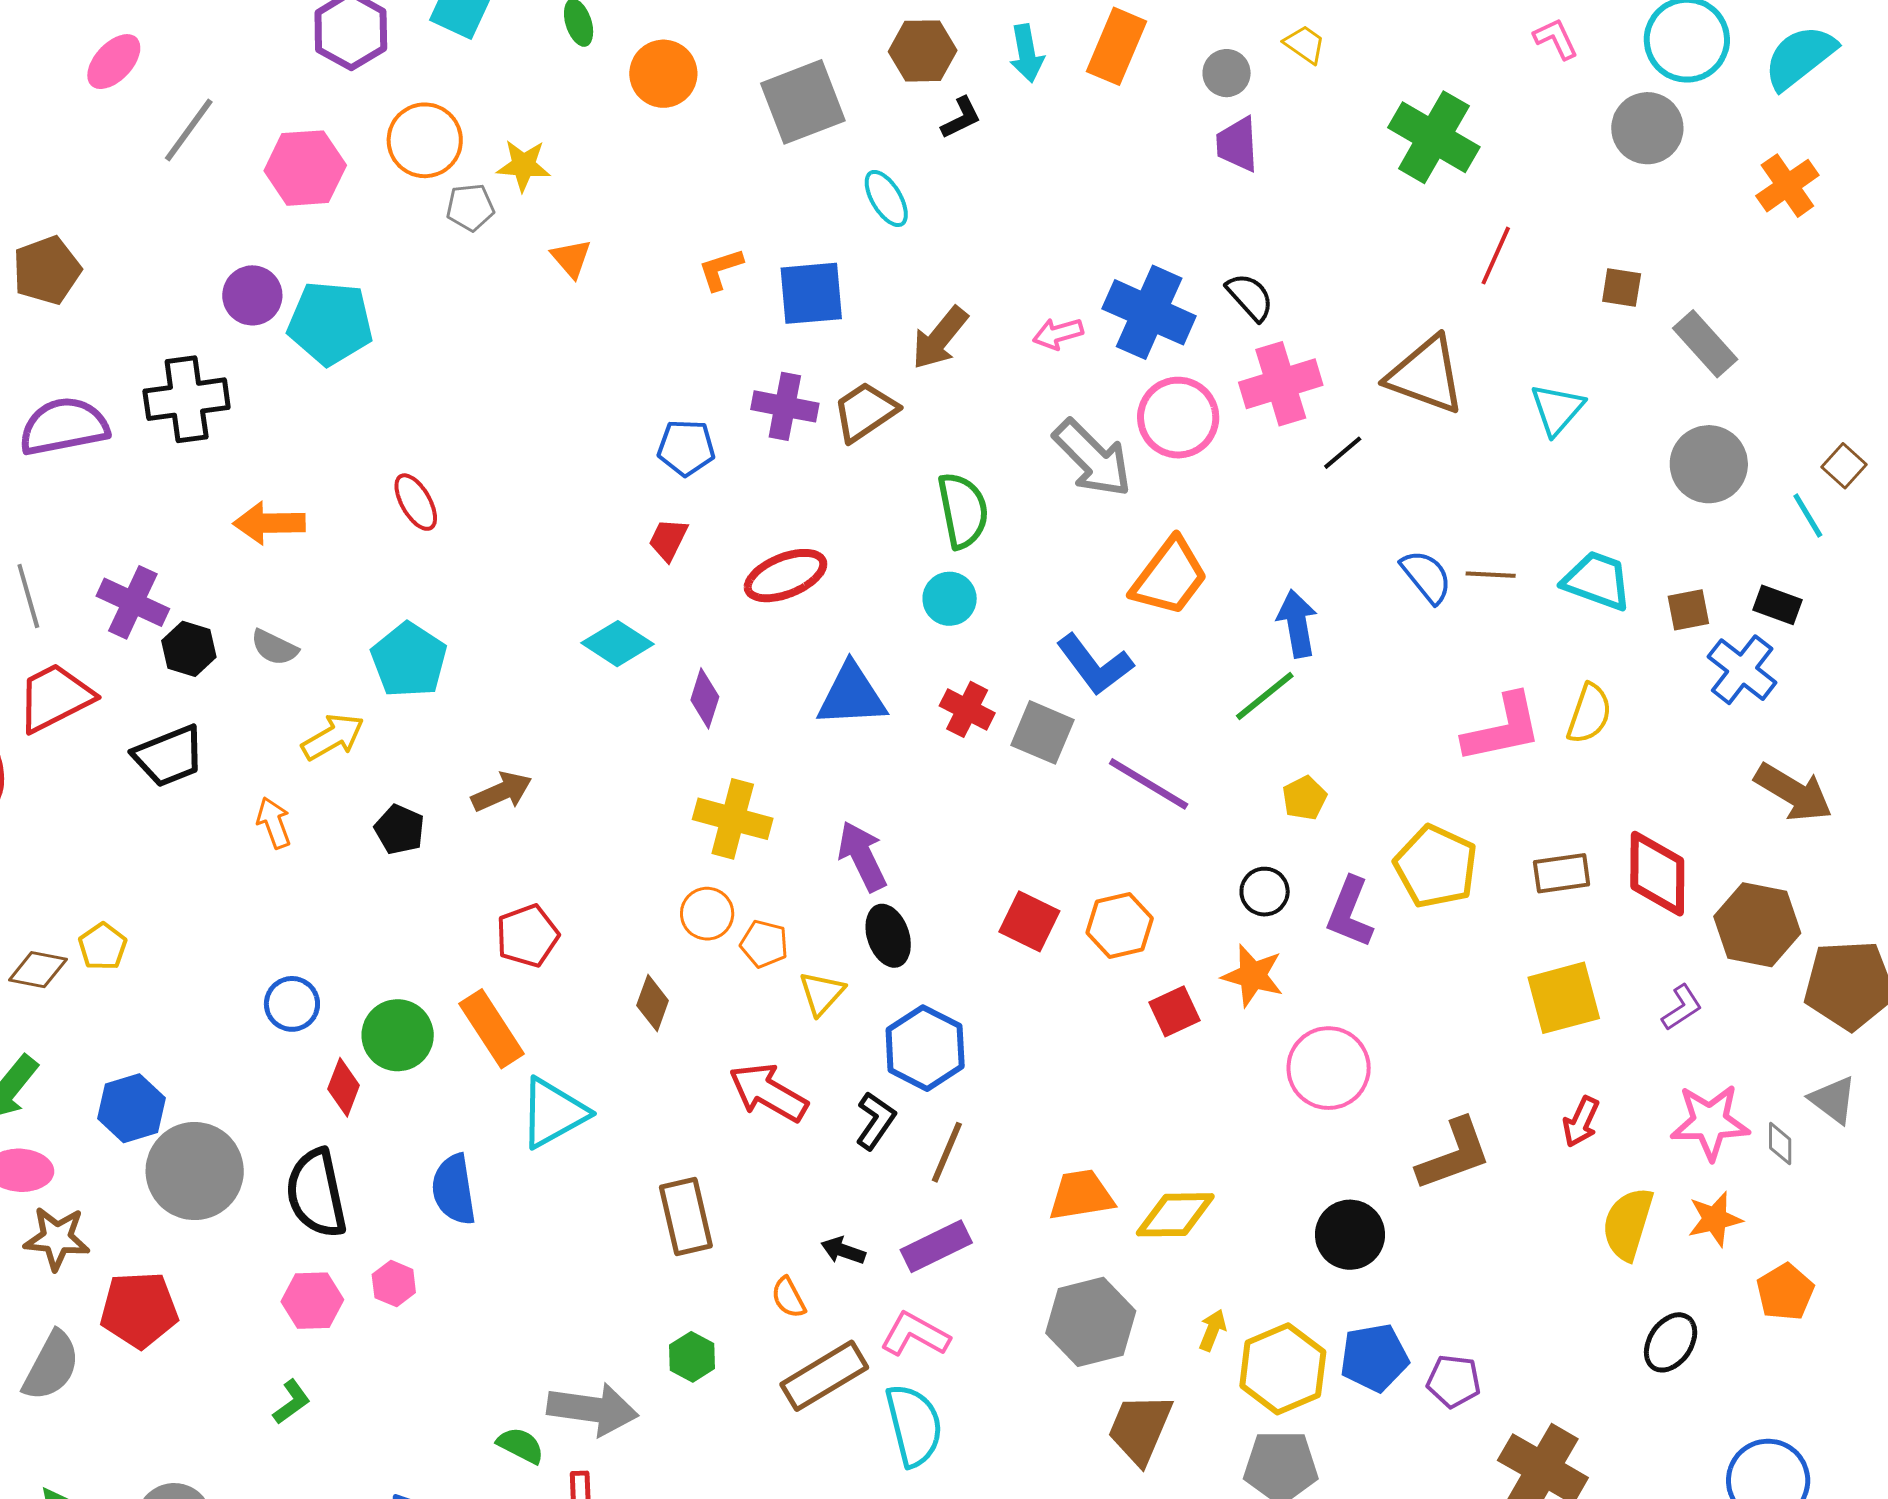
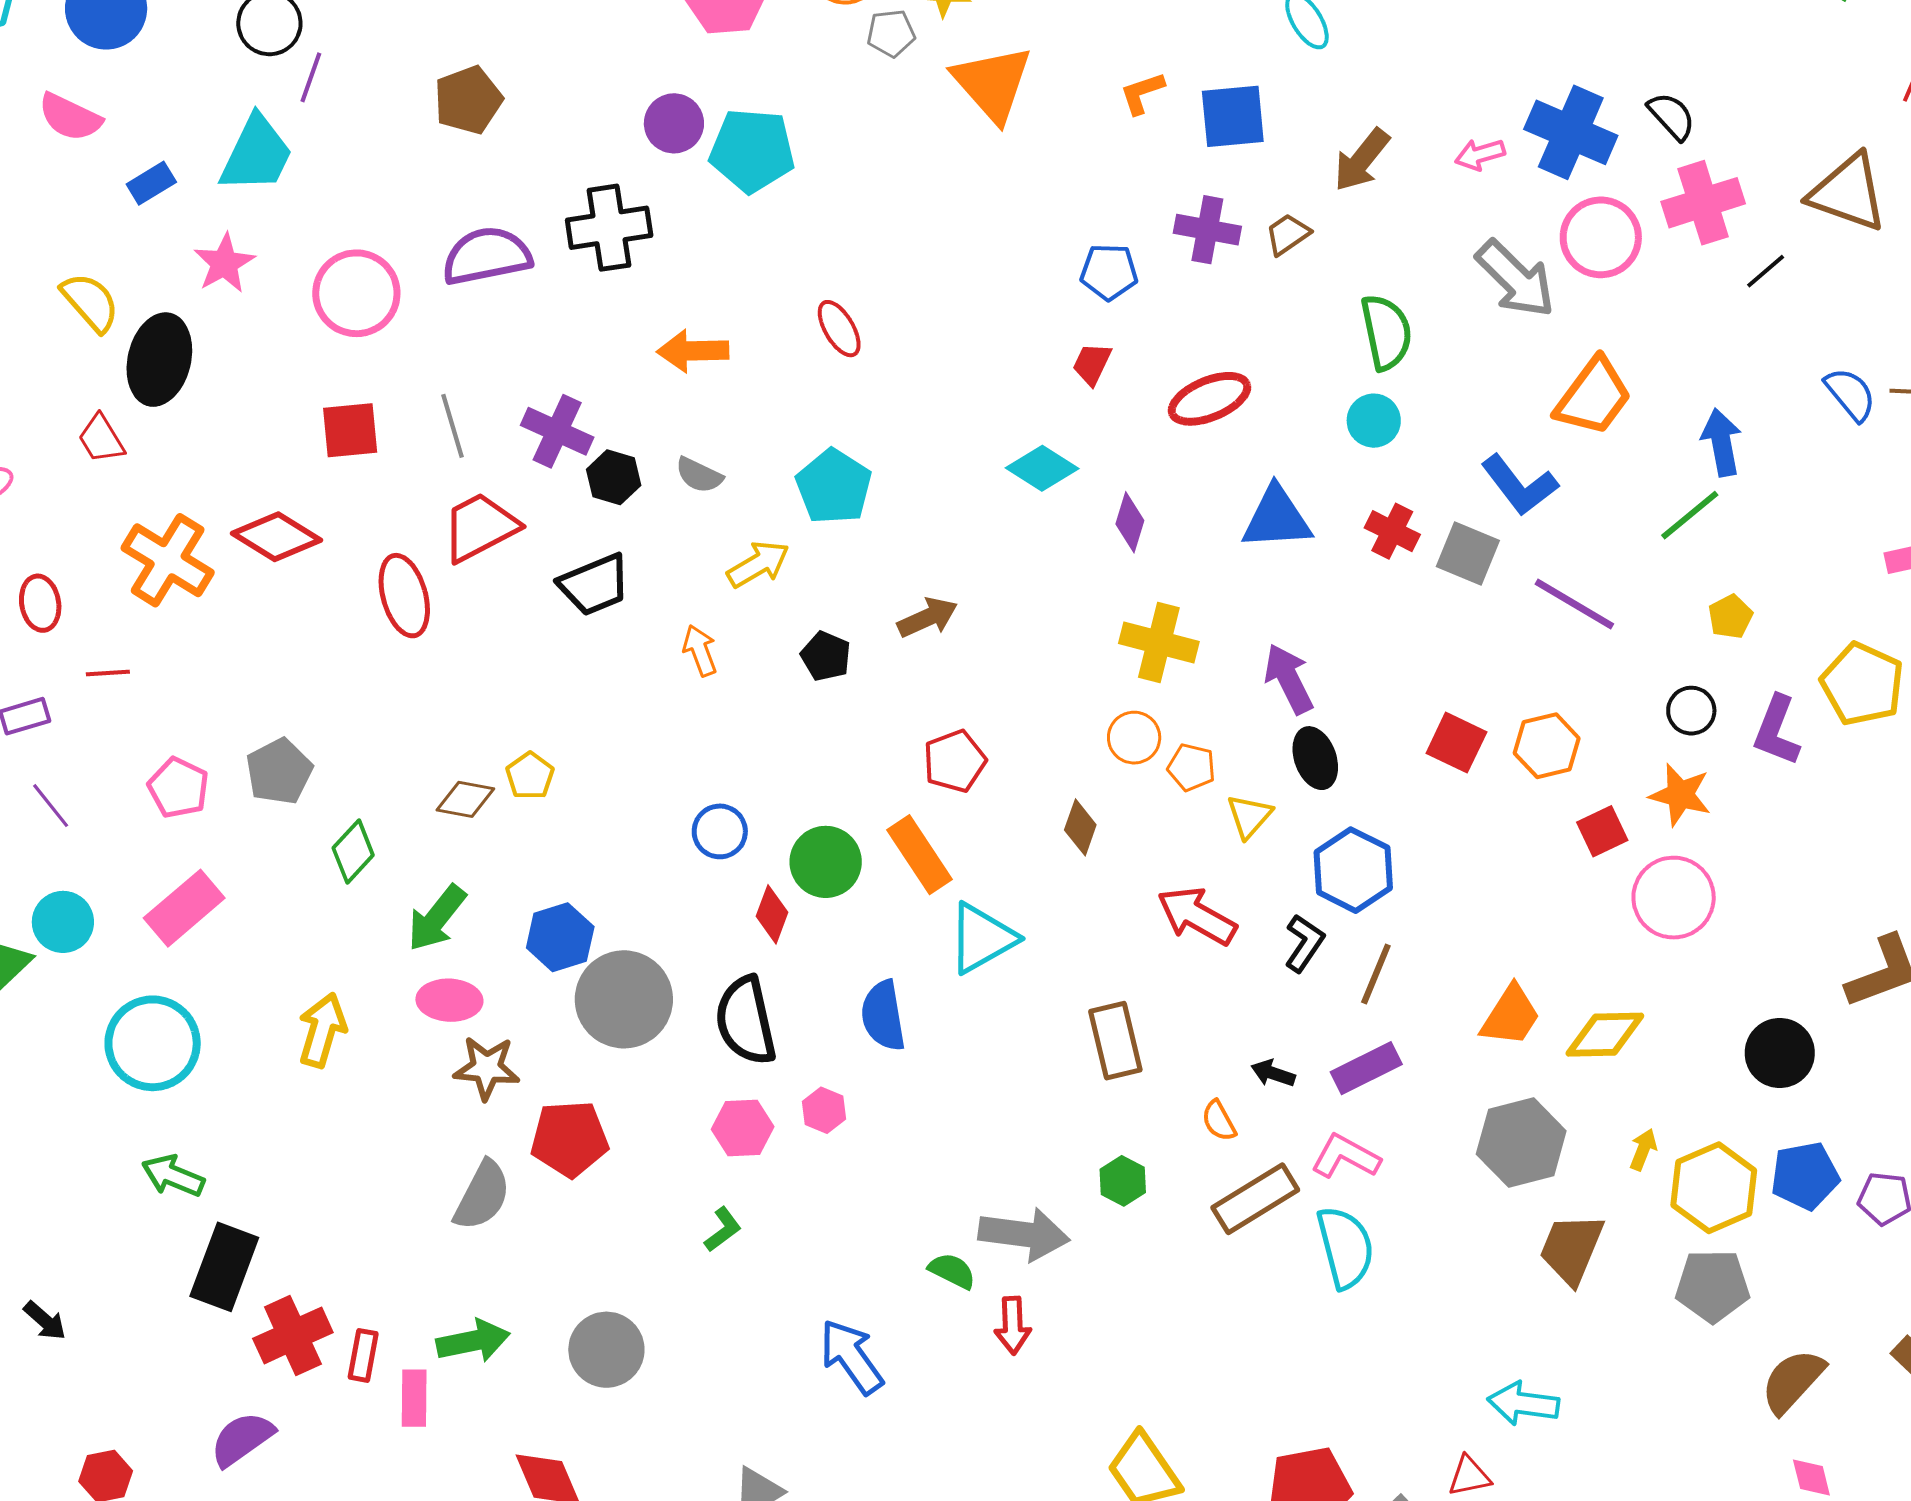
orange triangle: (571, 258) -> (992, 83), size x2.0
brown trapezoid: (865, 412) -> (1288, 234), size x0.7
pink circle: (1329, 1068) -> (1674, 898), moved
orange trapezoid: (1081, 1195) -> (1511, 1016), turned 132

